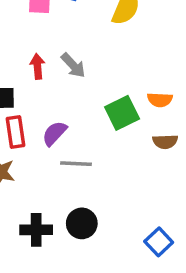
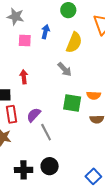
gray arrow: (73, 65) -> (65, 69), moved
green square: (122, 113) -> (72, 103), turned 36
gray line: (76, 164) -> (46, 132), turned 60

